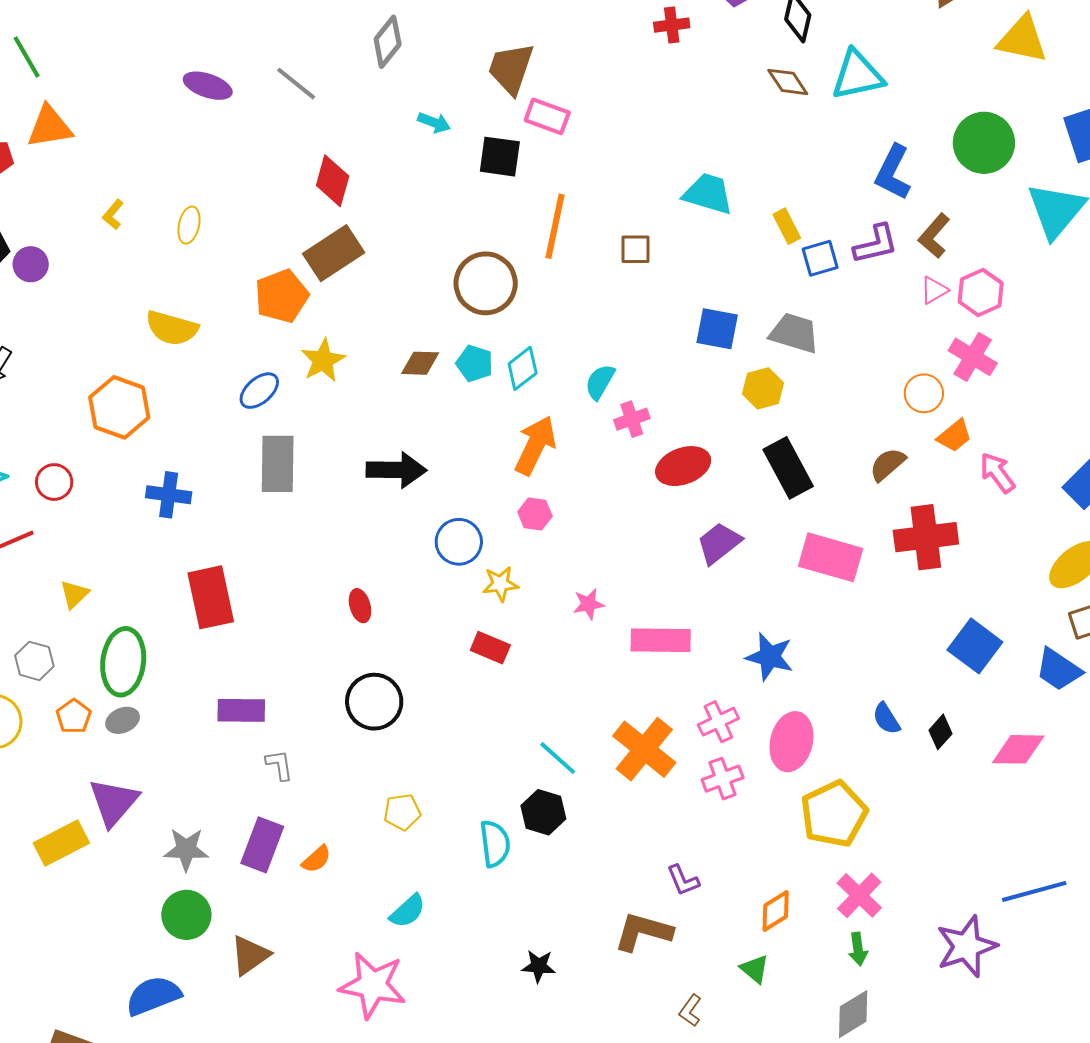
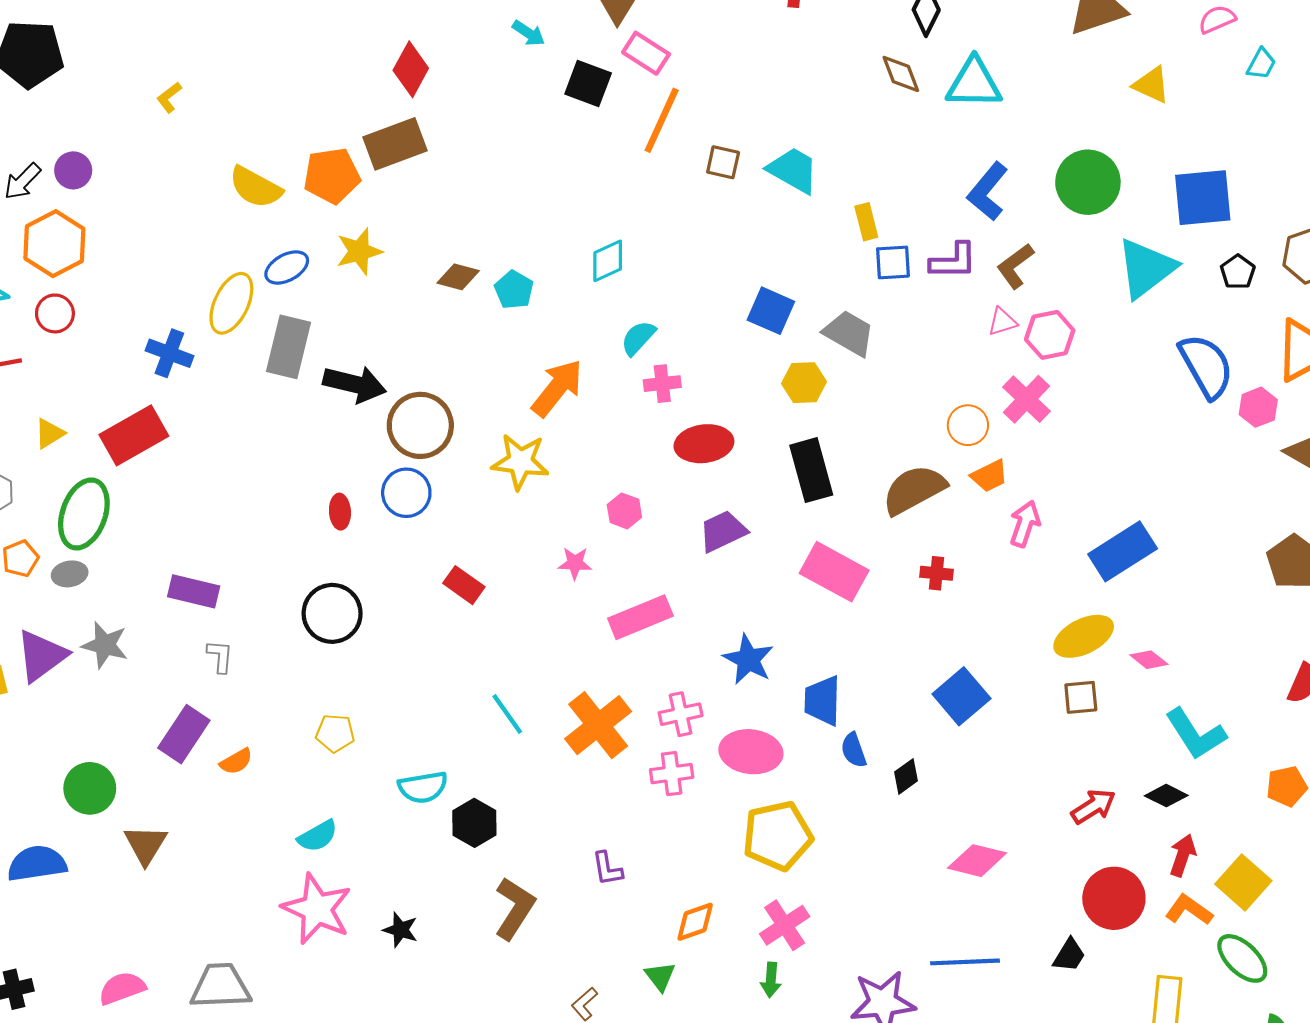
yellow triangle: (1022, 39) -> (1151, 85), size x0.7
yellow L-shape: (113, 215) -> (169, 97), moved
yellow ellipse: (189, 225) -> (231, 303), moved, size x1.6
orange line: (555, 226) -> (662, 120), moved
brown square: (636, 249) -> (723, 162), moved
purple circle: (31, 264) -> (73, 170), moved
brown circle: (486, 283) -> (420, 425), moved
yellow semicircle: (172, 328) -> (255, 187), moved
cyan diamond: (523, 368) -> (608, 261), moved
orange hexagon: (119, 407) -> (54, 244), moved
brown semicircle: (887, 464) -> (914, 490), size x1.6
black arrow: (396, 470) -> (355, 384), moved
pink arrow: (997, 473) -> (1025, 524), turned 42
pink hexagon: (535, 514) -> (624, 511), moved
red cross: (926, 537) -> (936, 573), size x0.5
blue circle: (459, 542) -> (406, 493), moved
yellow star: (500, 584) -> (520, 462), moved, size x1.5
red rectangle: (211, 597) -> (134, 435), moved, turned 60
pink rectangle: (661, 640) -> (640, 617), turned -36
blue trapezoid: (1059, 670) -> (823, 701), moved, turned 45
pink ellipse: (791, 742) -> (751, 752), turned 70
pink diamond: (1018, 749) -> (977, 861), moved
black hexagon: (543, 812) -> (474, 823), moved
cyan semicircle: (495, 844) -> (423, 787), turned 75
gray star: (186, 849) -> (105, 645), moved
brown L-shape: (643, 932) -> (515, 908), moved, turned 94
brown triangle: (250, 955) -> (146, 845), turned -36
black star: (539, 966) -> (400, 930), moved
pink star: (373, 985) -> (317, 909), moved

